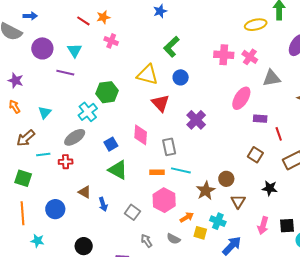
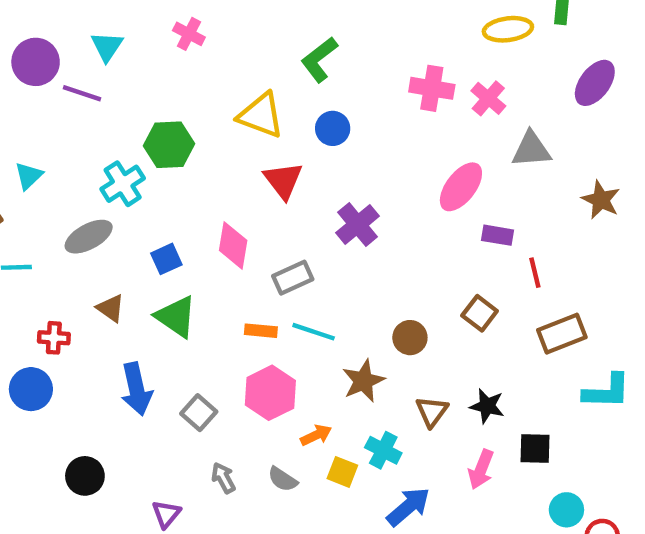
purple circle: (42, 48) -> (36, 62), moved
gray rectangle: (169, 147) -> (293, 278), turned 72
red cross: (66, 162) -> (54, 338), moved
brown circle: (226, 179) -> (410, 338), moved
black star: (270, 188) -> (487, 406), moved
brown triangle: (85, 192) -> (111, 308), moved
blue arrow: (103, 204) -> (136, 389), size x1.6
black square: (287, 226) -> (535, 449), moved

